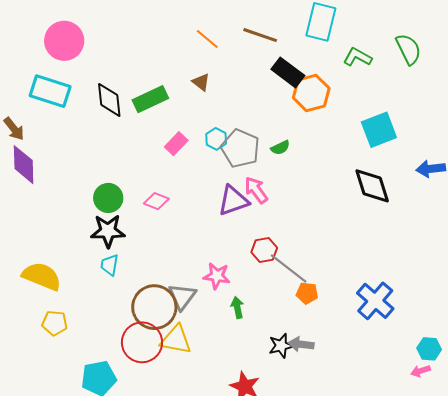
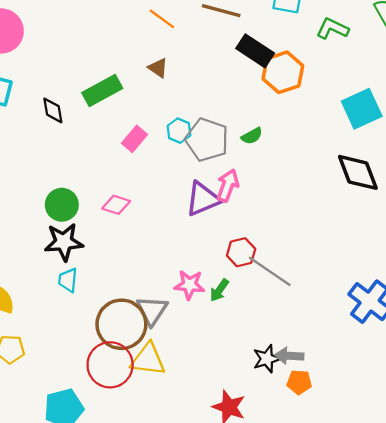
black diamond: (109, 100) -> (53, 110), moved, size x0.7
pink arrow: (256, 190) -> (228, 185), turned 60
orange pentagon: (307, 293) -> (299, 382), moved
green arrow: (237, 308) -> (219, 290), moved, turned -130

